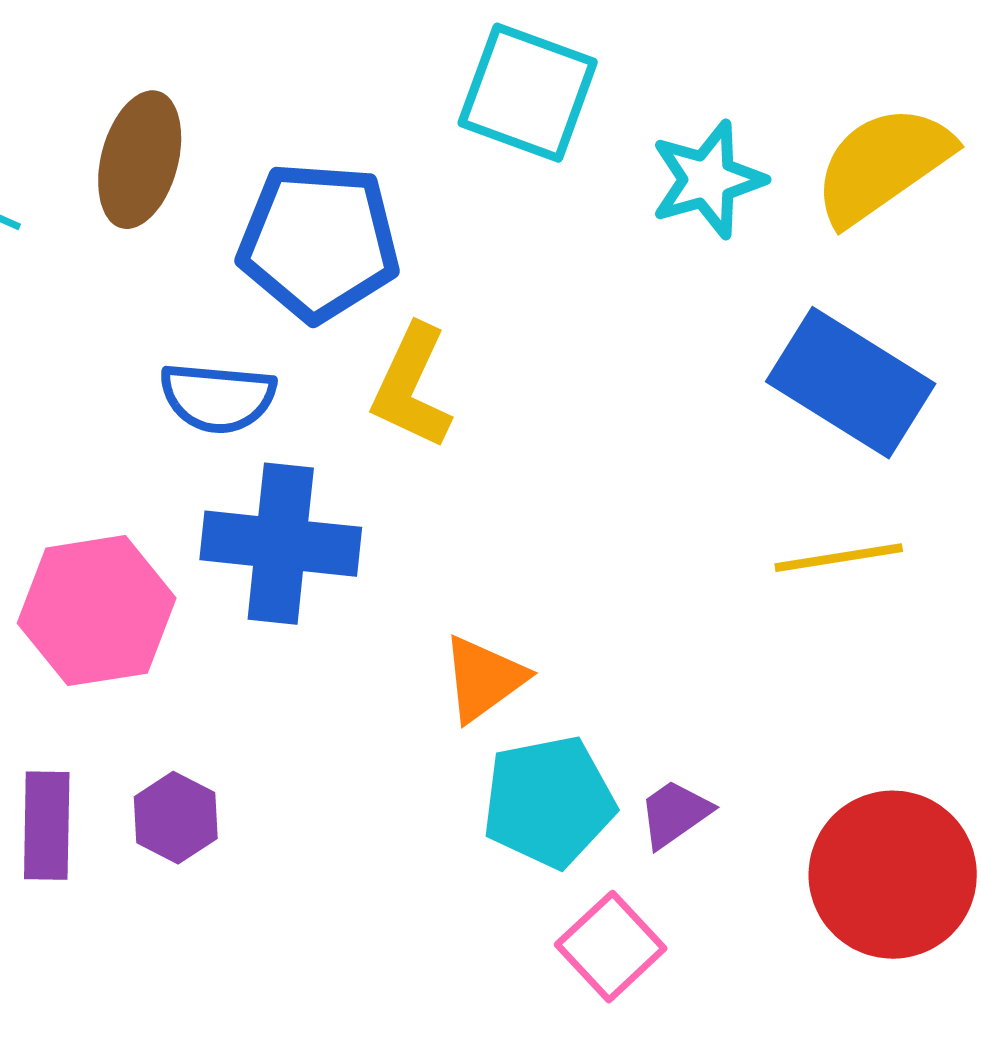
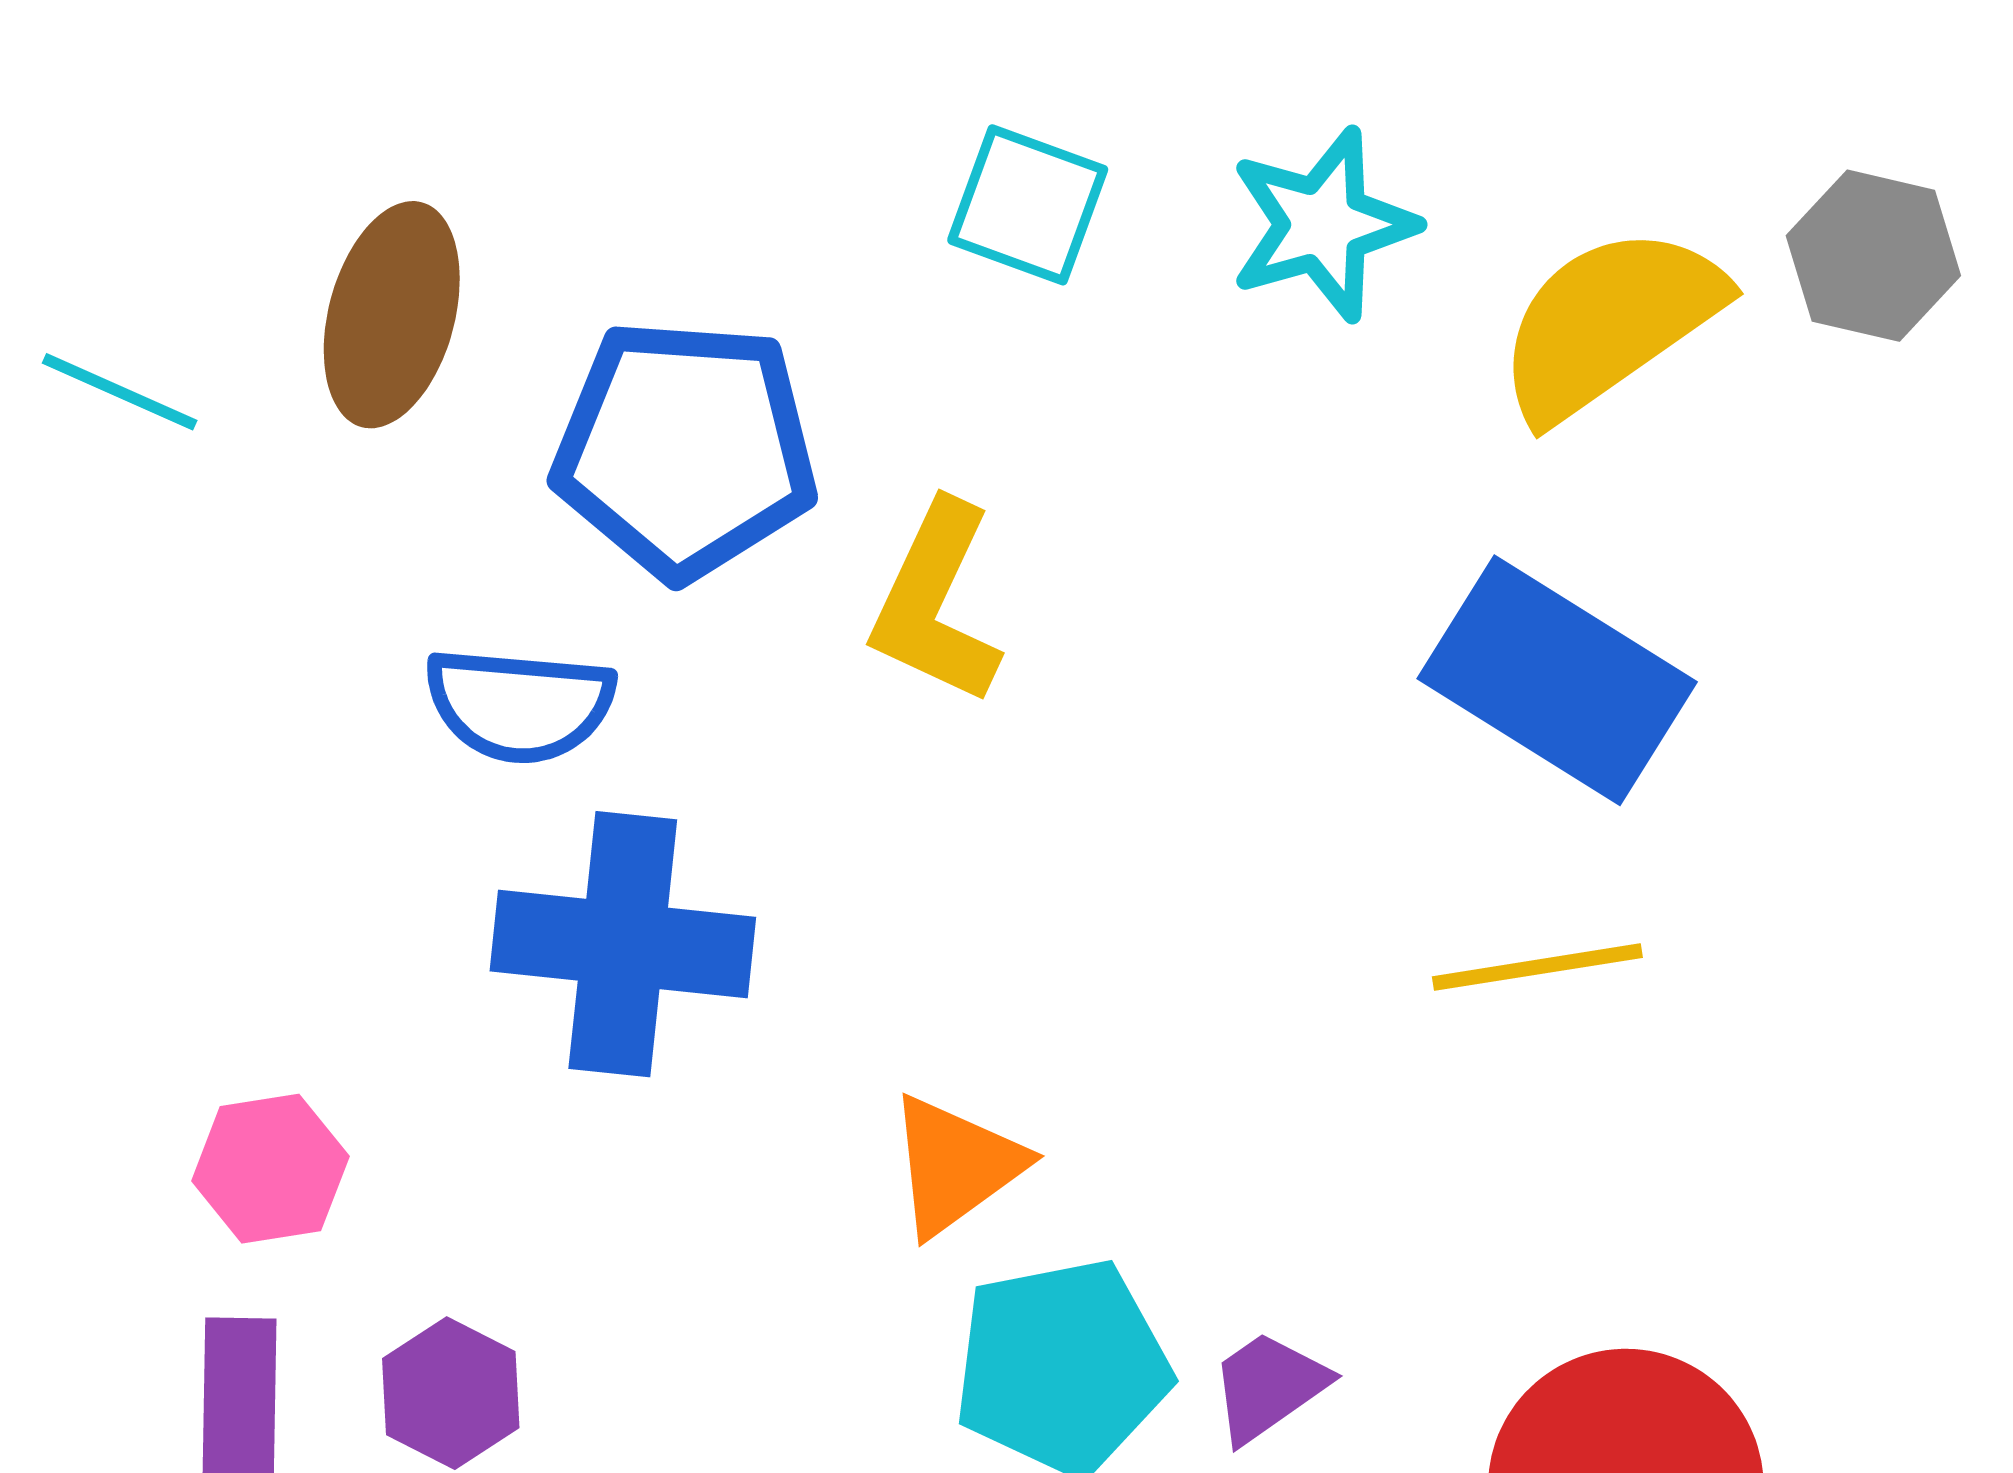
cyan square: (528, 93) -> (1028, 205), size x0.7
cyan star: (708, 180) -> (1323, 225), moved
yellow L-shape: (412, 387) -> (936, 603), moved
pink hexagon: (97, 611) -> (270, 1169), moved, size x0.6

